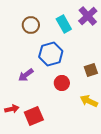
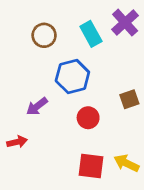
yellow arrow: (89, 101) -> (126, 163), moved
red arrow: (12, 109) -> (17, 142), moved
red square: (34, 116) -> (91, 166), moved, turned 30

